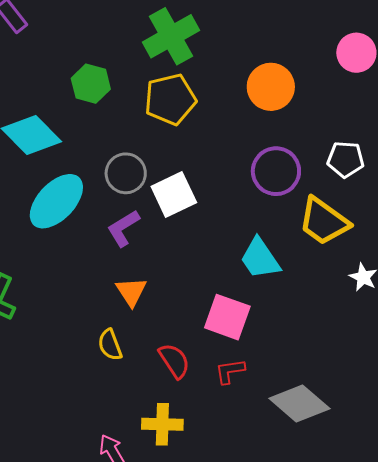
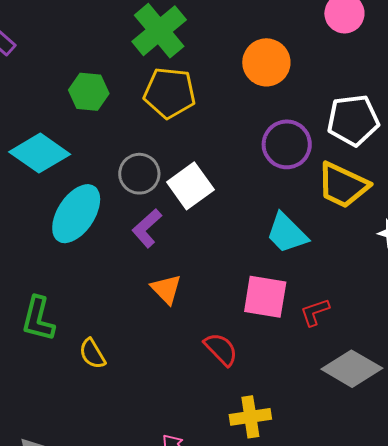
yellow pentagon: (170, 99) -> (170, 93), turned 30
white pentagon: (346, 159) -> (353, 120), size x1.4
yellow semicircle: (110, 345) -> (92, 354), moved
red L-shape: (230, 371) -> (315, 312), moved
yellow cross: (162, 424) -> (250, 417), moved

